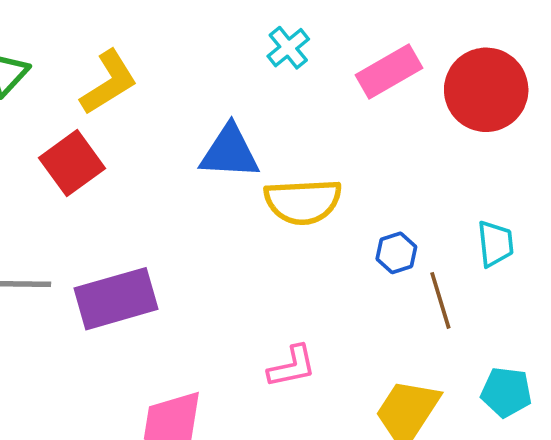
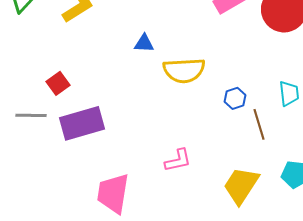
blue triangle: (230, 152) -> (144, 43), size x0.6
red square: (72, 163) -> (58, 83), moved, size x0.7

